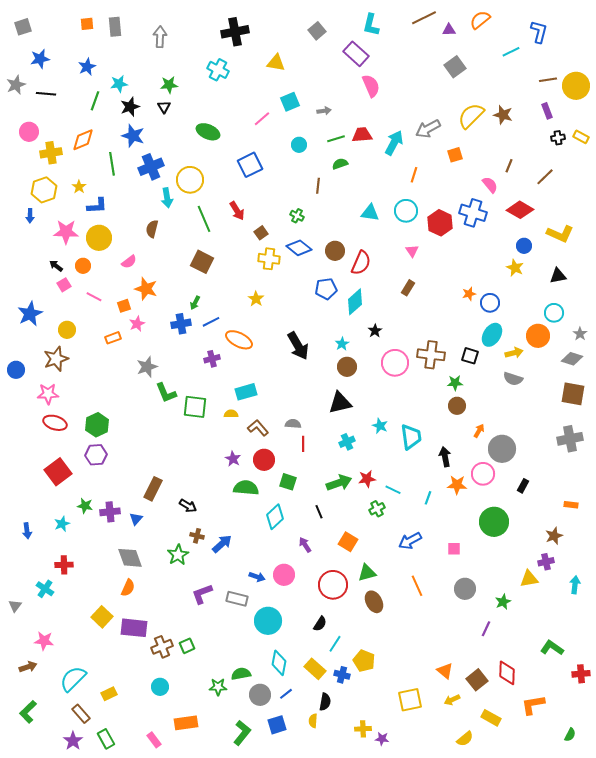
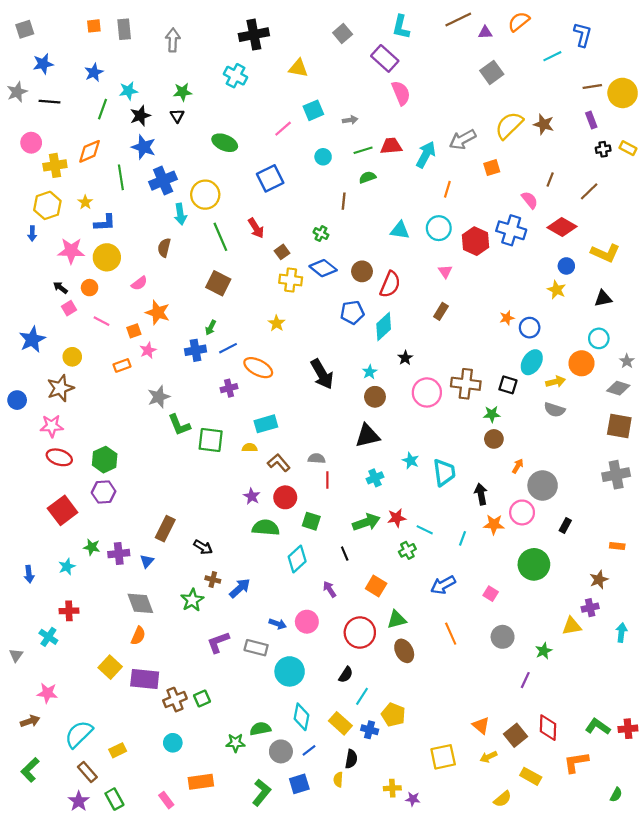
pink square: (454, 549) -> (491, 594), turned 32
green L-shape: (552, 648) -> (598, 727), moved

